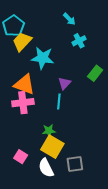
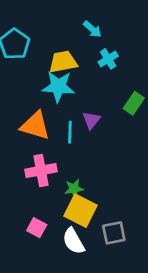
yellow trapezoid: (22, 42) -> (63, 62), moved, turned 40
cyan line: (59, 101) -> (70, 132), moved
pink cross: (23, 103) -> (41, 170), moved

